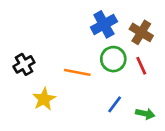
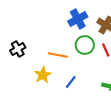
yellow star: (44, 99) -> (43, 75), moved
blue line: (115, 104) -> (71, 82), moved

